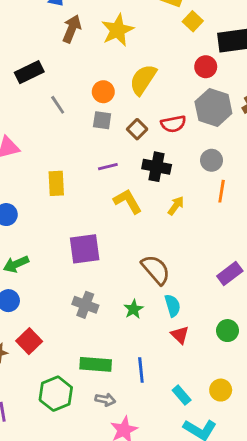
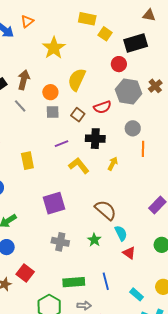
brown arrow: (72, 29) -> (24, 80), moved

